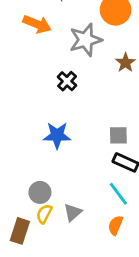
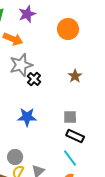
gray star: (86, 40) -> (21, 65), moved
brown star: (126, 63) -> (75, 76), moved

